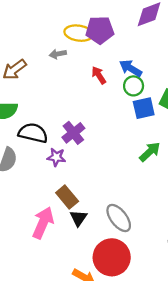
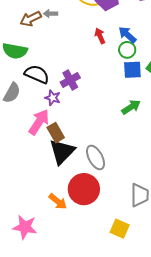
gray arrow: (58, 54) -> (51, 14), moved
black triangle: (78, 218) -> (62, 152), size x1.8
pink arrow: (43, 223) -> (39, 122), moved

